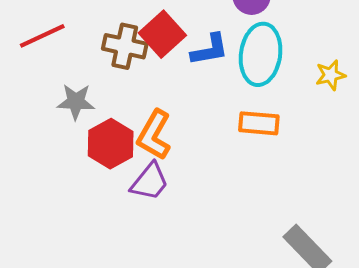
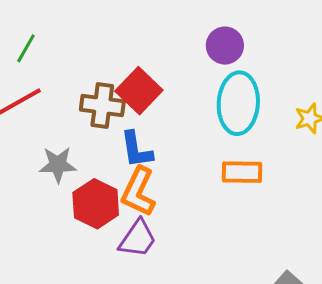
blue L-shape: (210, 50) -> (136, 150), moved, turned 96

